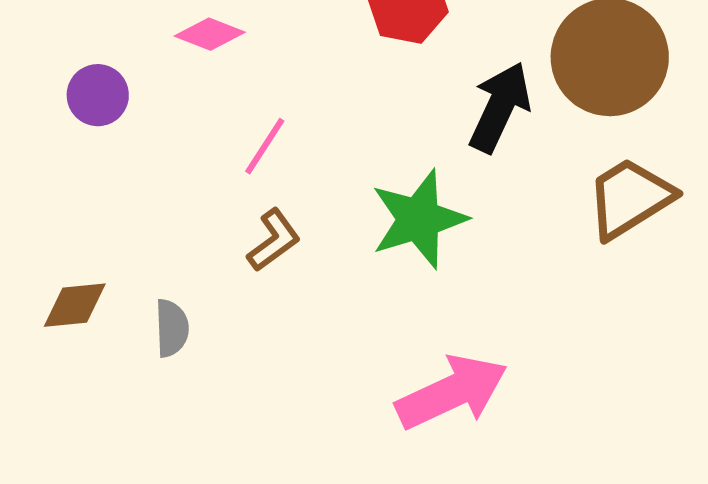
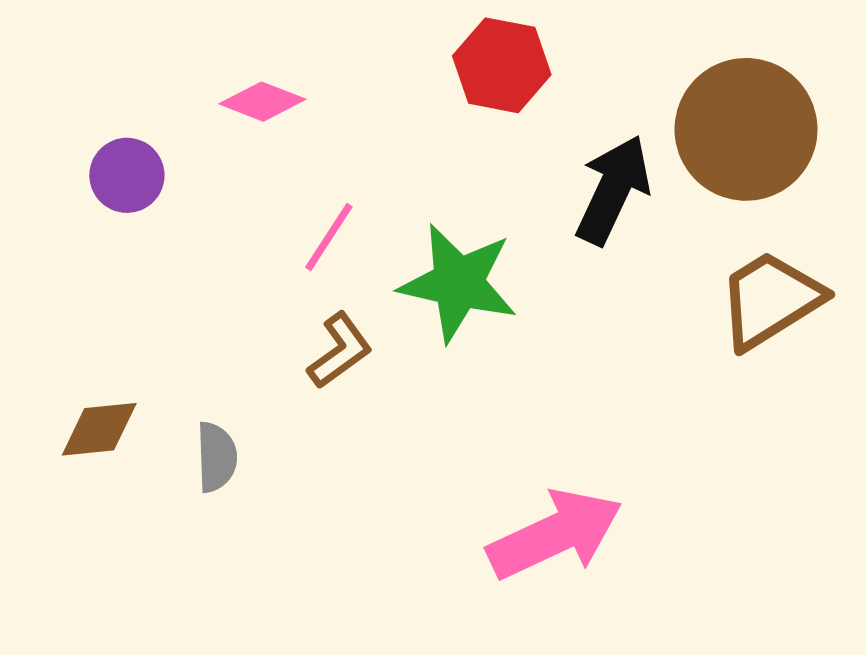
green star: (419, 219) -> (458, 283), moved, turned 30

